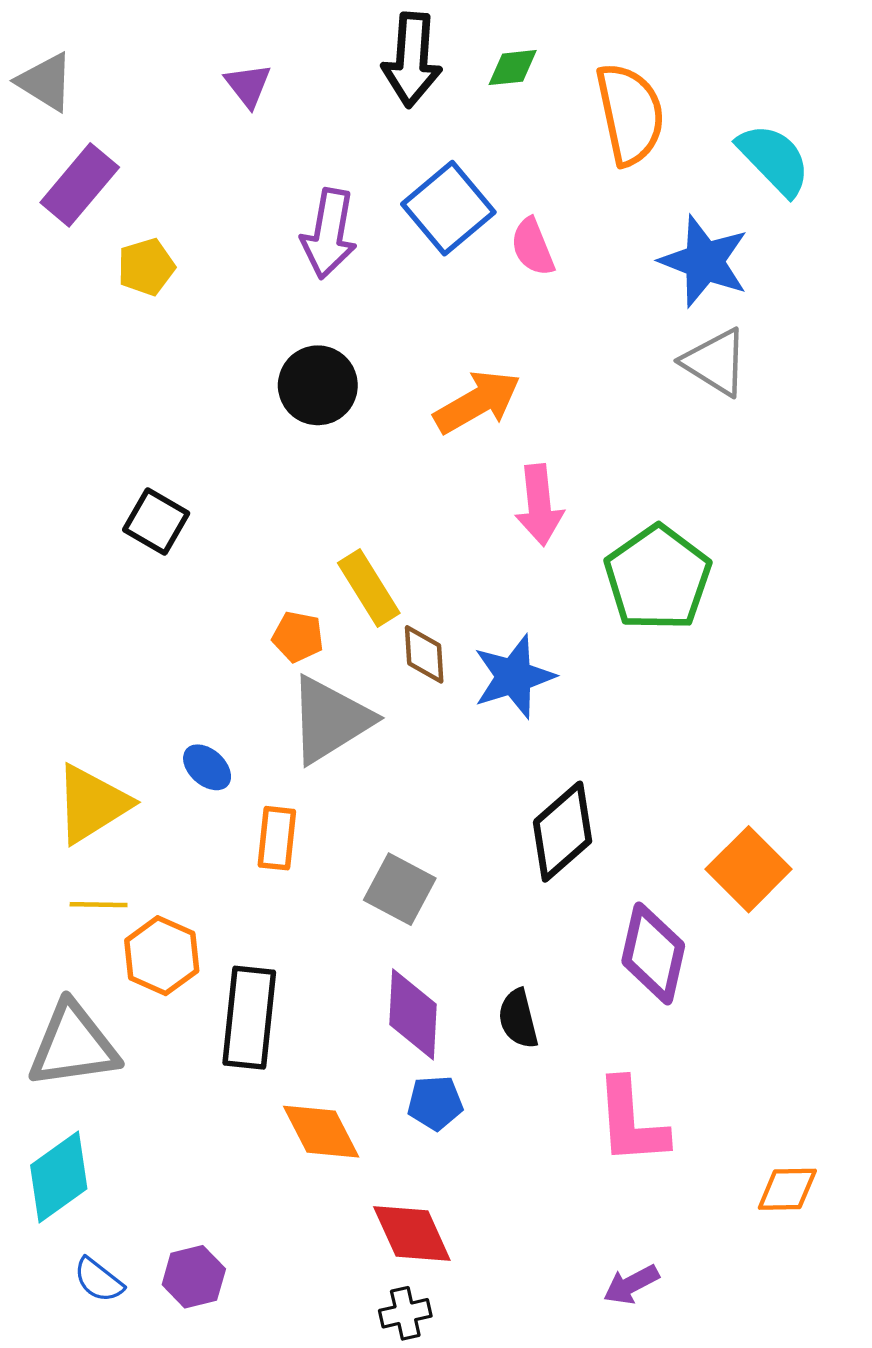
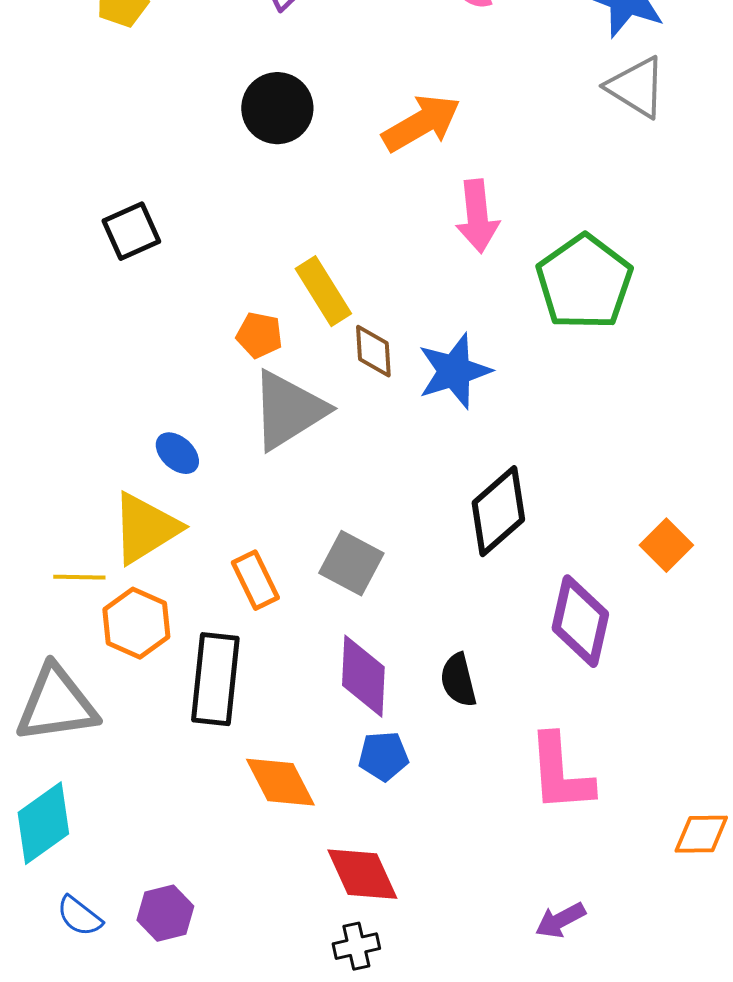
black square: (156, 522) -> (131, 231), turned 36
yellow triangle: (92, 804) -> (145, 528), moved
orange rectangle: (277, 838) -> (255, 580), moved, turned -32
orange square: (749, 869) -> (666, 545), size x0.7

